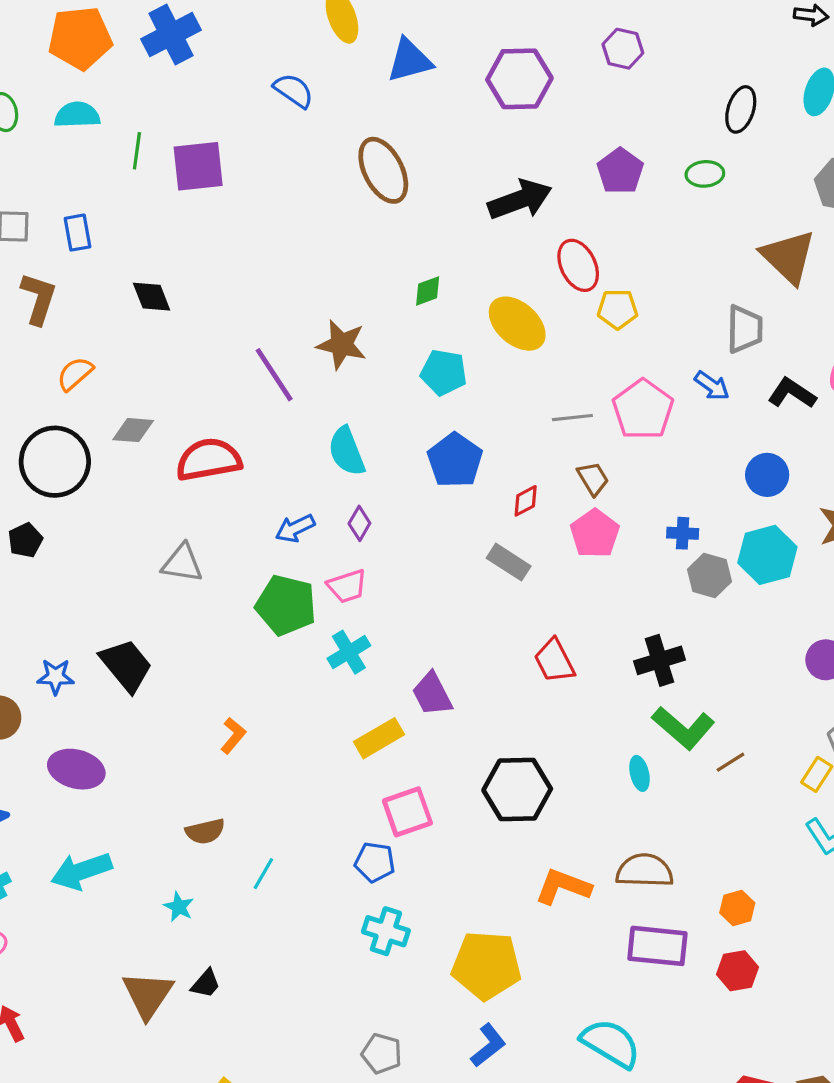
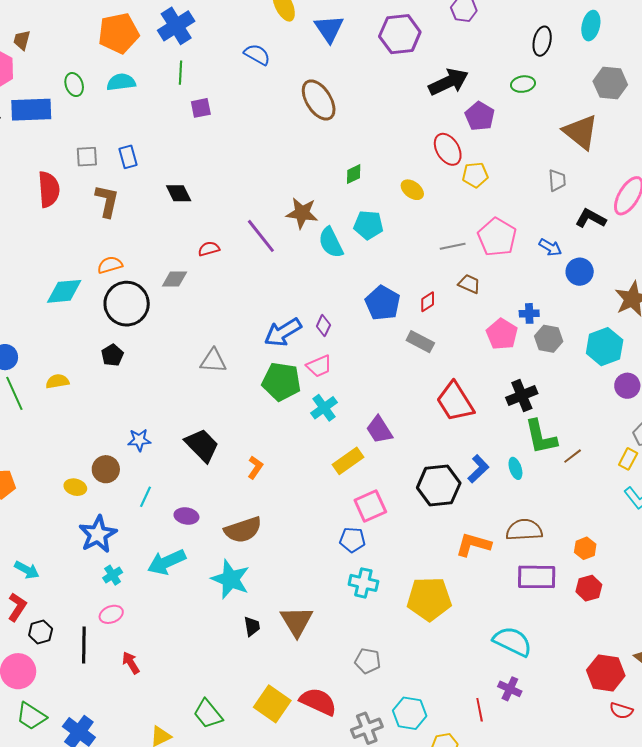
blue triangle: (410, 60) -> (329, 29), turned -44
green line: (137, 151) -> (180, 73), moved
purple square: (198, 166) -> (201, 108), size x0.6
purple pentagon: (620, 171) -> (480, 116), moved
black arrow: (520, 200) -> (448, 82), moved
yellow ellipse: (517, 324) -> (412, 190), size x0.6
gray trapezoid: (745, 329) -> (557, 180), size x0.7
orange semicircle: (75, 374) -> (110, 265), moved, turned 30
blue arrow: (712, 386) -> (550, 247), moved
cyan semicircle: (347, 451) -> (331, 242), moved
red semicircle: (209, 460) -> (209, 249), moved, size x0.5
blue pentagon: (455, 460) -> (383, 303), moved
brown trapezoid: (593, 479) -> (469, 284), turned -30
blue arrow: (295, 528) -> (283, 332), size x1.5
pink pentagon: (595, 534) -> (502, 334), moved
cyan hexagon: (767, 555) -> (605, 347), moved
red trapezoid: (554, 661) -> (455, 402), size x1.4
black trapezoid: (126, 665) -> (202, 445), moved
green L-shape: (683, 728) -> (541, 437), turned 42
purple ellipse: (76, 769) -> (186, 516), moved, size x0.7
brown semicircle: (205, 831) -> (243, 530), size x1.5
cyan line: (263, 874) -> (145, 497), moved
cyan star: (179, 907) -> (230, 579), size x2.0
black trapezoid: (206, 984) -> (252, 626), turned -45
brown triangle: (148, 995) -> (297, 621), moved
blue L-shape: (488, 1045) -> (478, 469), moved

